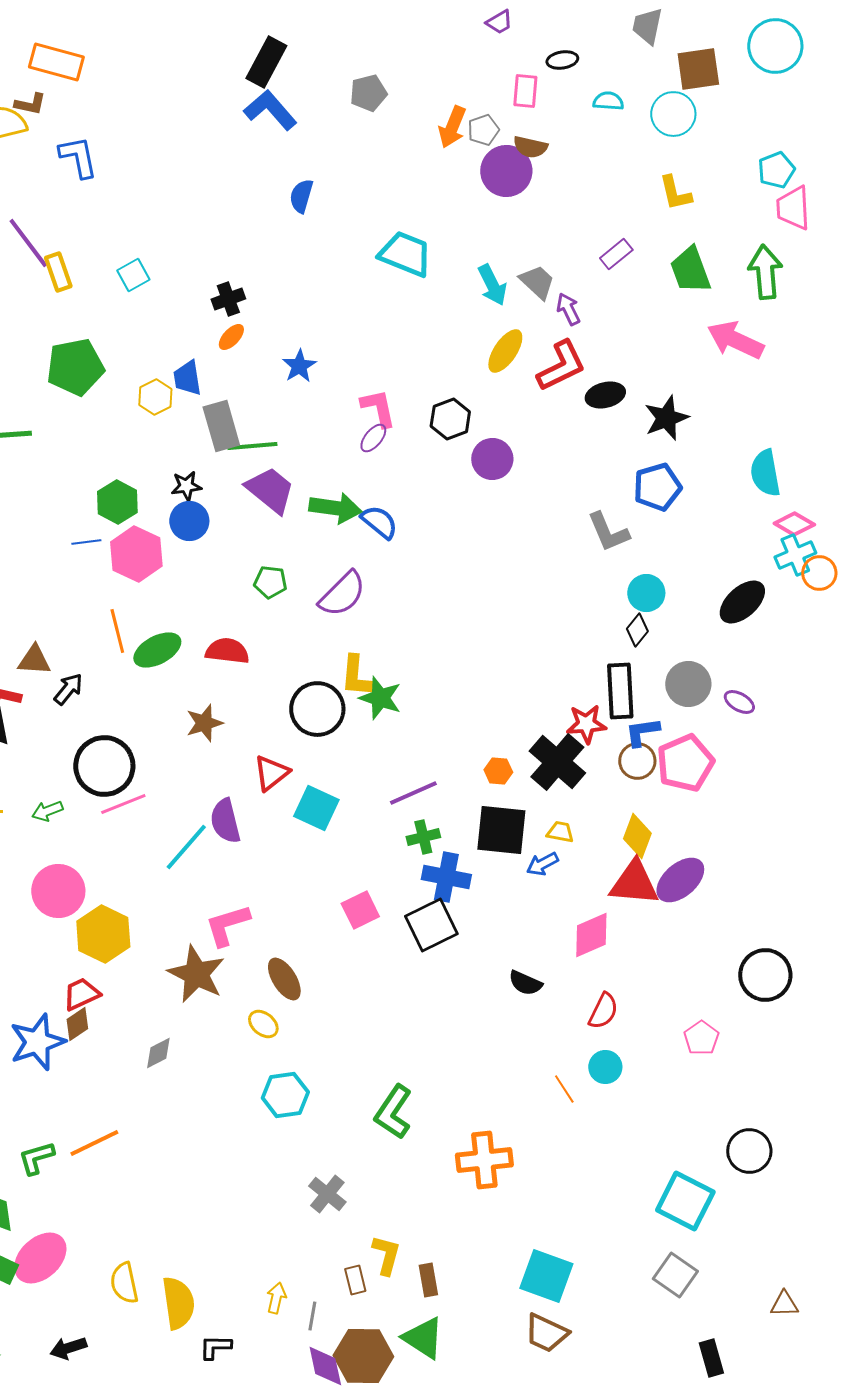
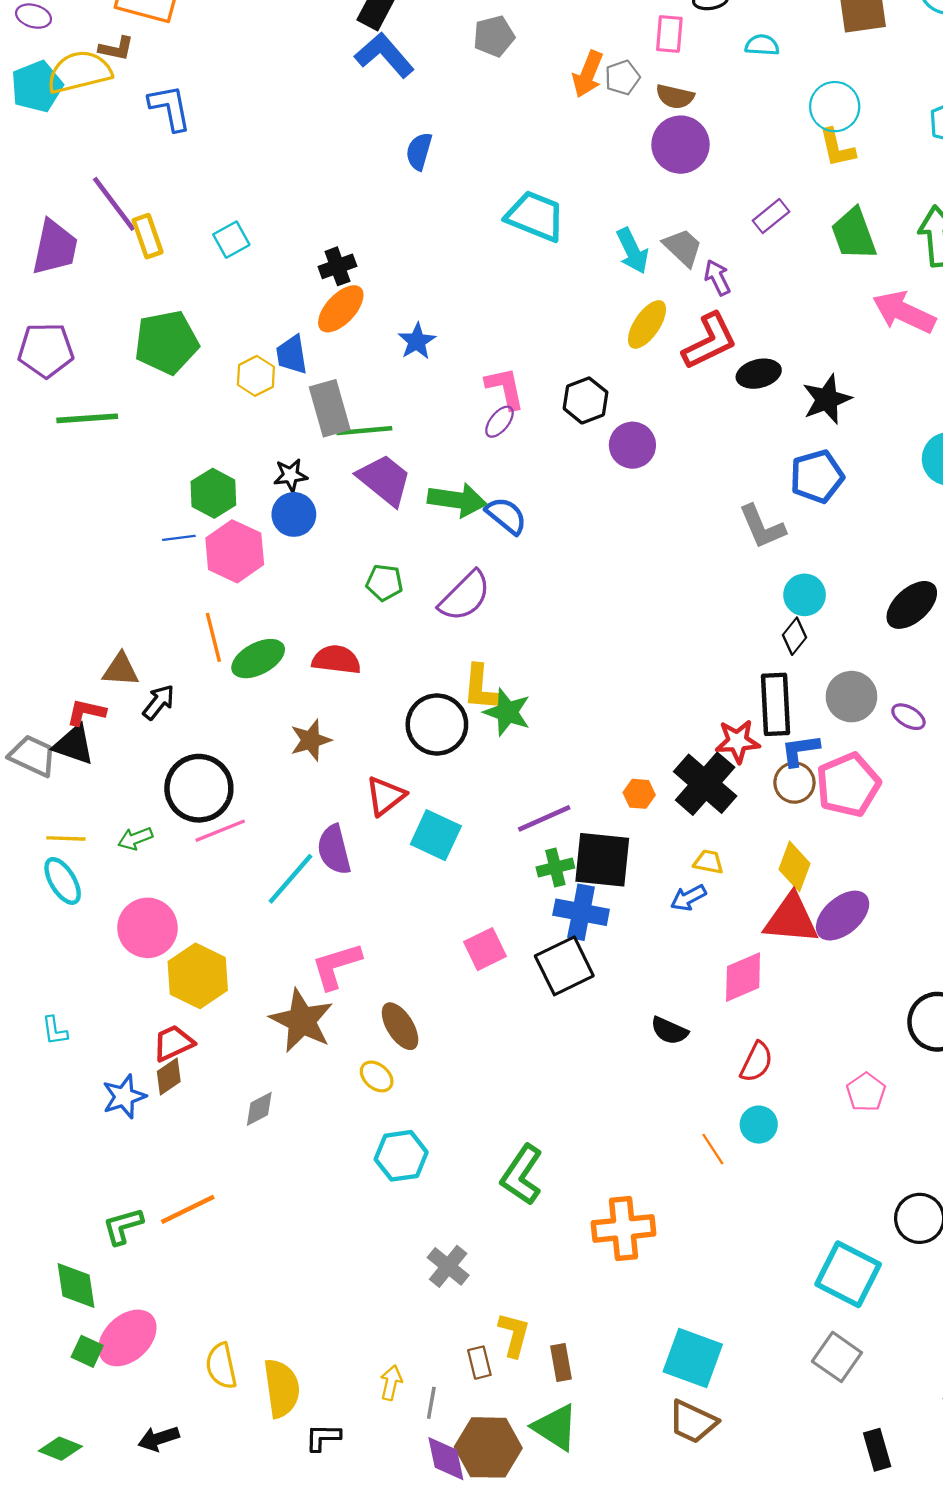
cyan circle: (673, 114) -> (835, 107), moved
purple circle: (506, 171) -> (680, 145), moved
orange ellipse: (231, 337) -> (341, 309), size x1.6
black square: (501, 830) -> (602, 860), moved
blue star: (37, 1042) -> (124, 1097), size x0.7

